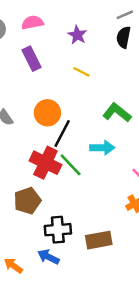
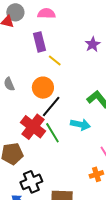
purple star: (77, 35) -> (93, 44), moved
yellow line: (81, 72) -> (55, 61), moved
black cross: (58, 230) -> (31, 182), turned -30

